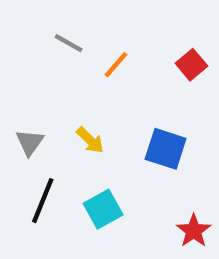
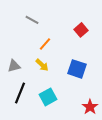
orange line: (116, 65) -> (45, 44), moved
red square: (191, 65) -> (81, 30), moved
gray triangle: (30, 142) -> (14, 66), turned 40

